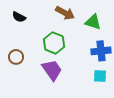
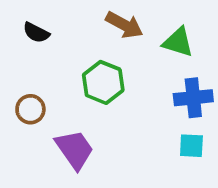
purple trapezoid: (52, 70) -> (75, 149), moved

